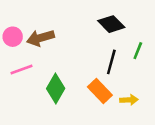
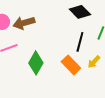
yellow arrow: (129, 100) -> (94, 62), moved, turned 136

